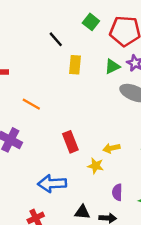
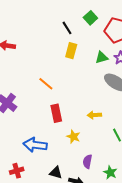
black line: (56, 39) -> (67, 28), moved
orange line: (31, 104) -> (46, 84), moved
yellow arrow: (112, 148) -> (94, 115), moved

